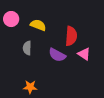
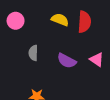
yellow semicircle: (38, 25) -> (60, 20), moved
red semicircle: (71, 36) -> (84, 22), moved

